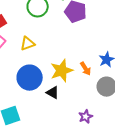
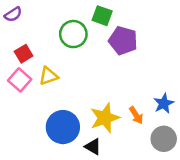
yellow triangle: (28, 44) -> (48, 76), moved

